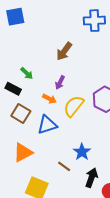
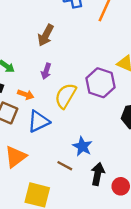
orange arrow: (49, 99) -> (26, 95), moved

